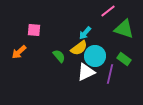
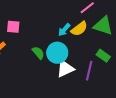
yellow semicircle: (79, 48) -> (79, 29), moved
cyan circle: (95, 56) -> (57, 53), moved

